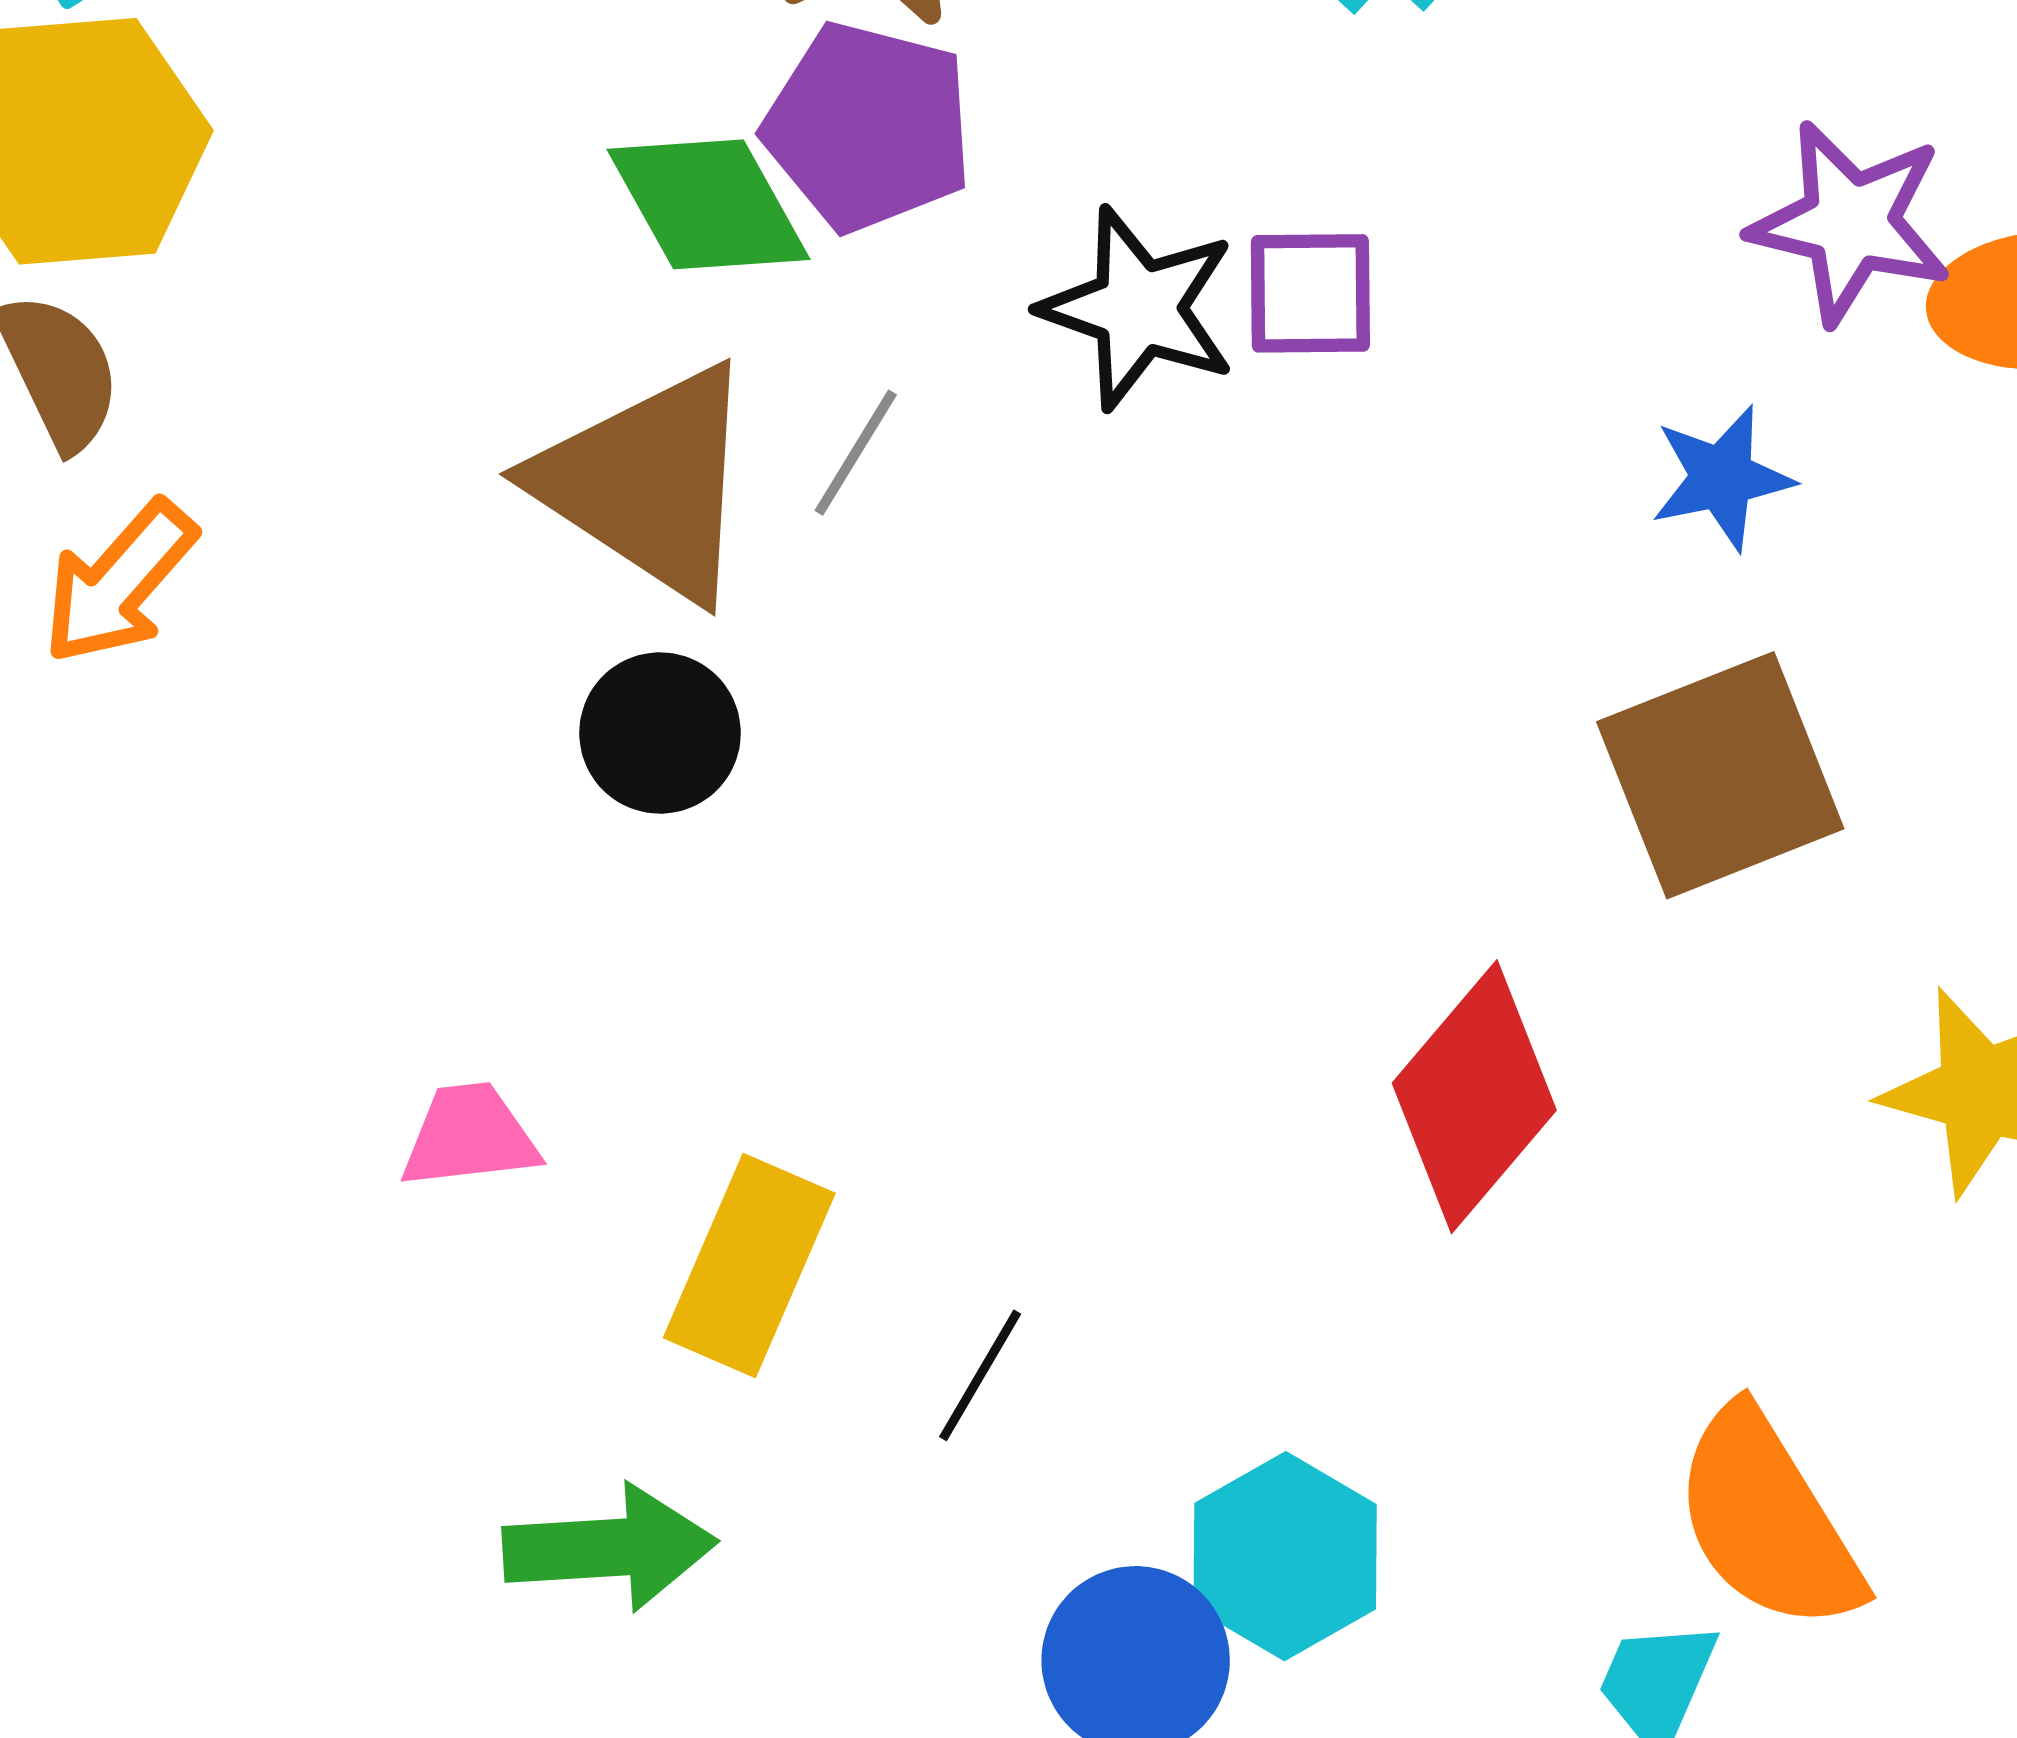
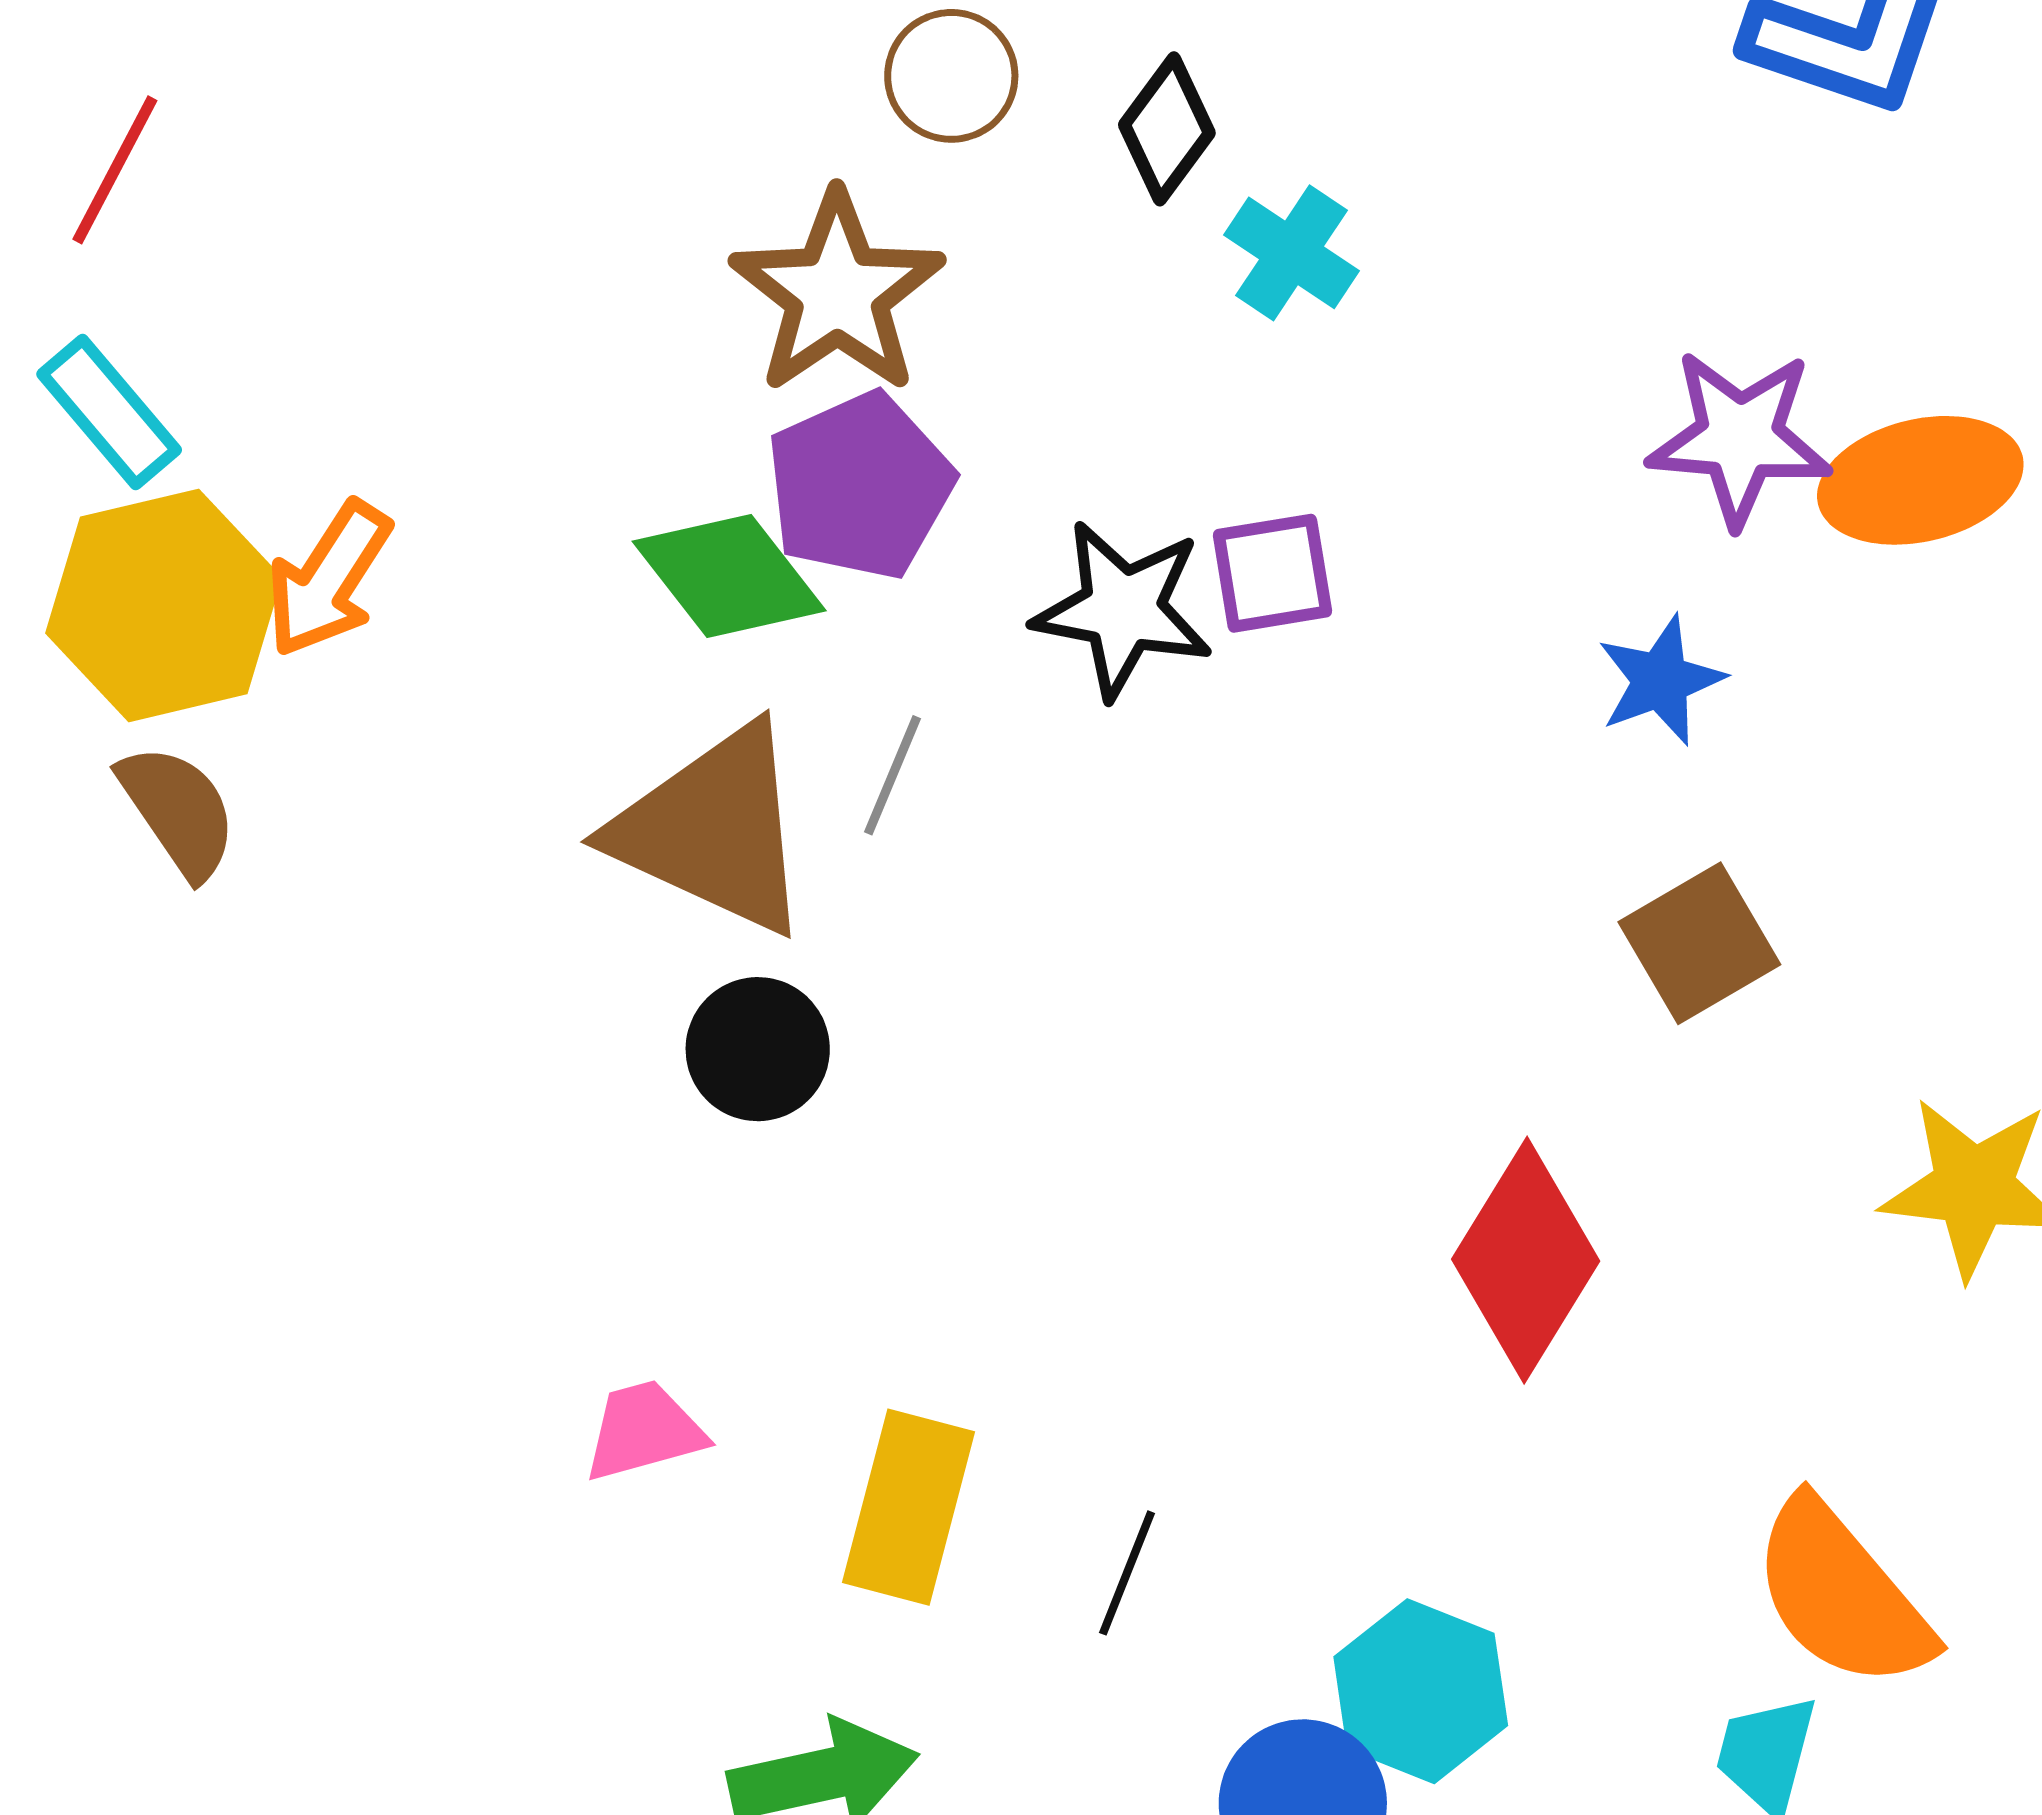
purple pentagon: (868, 127) -> (860, 486), turned -30
orange arrow: (119, 582) -> (328, 579), moved
brown square: (1720, 775) -> (1699, 943), size x0.7

